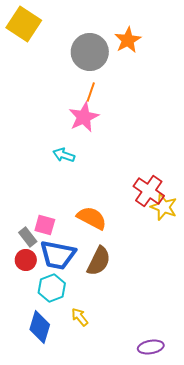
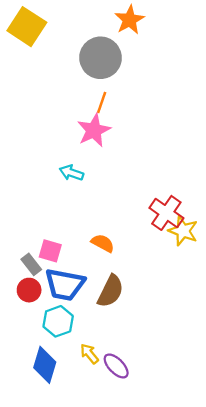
orange star: (128, 40) -> (130, 20), moved
orange semicircle: (92, 218) -> (103, 243), size x0.7
purple ellipse: (151, 347) -> (116, 366), moved, turned 55

